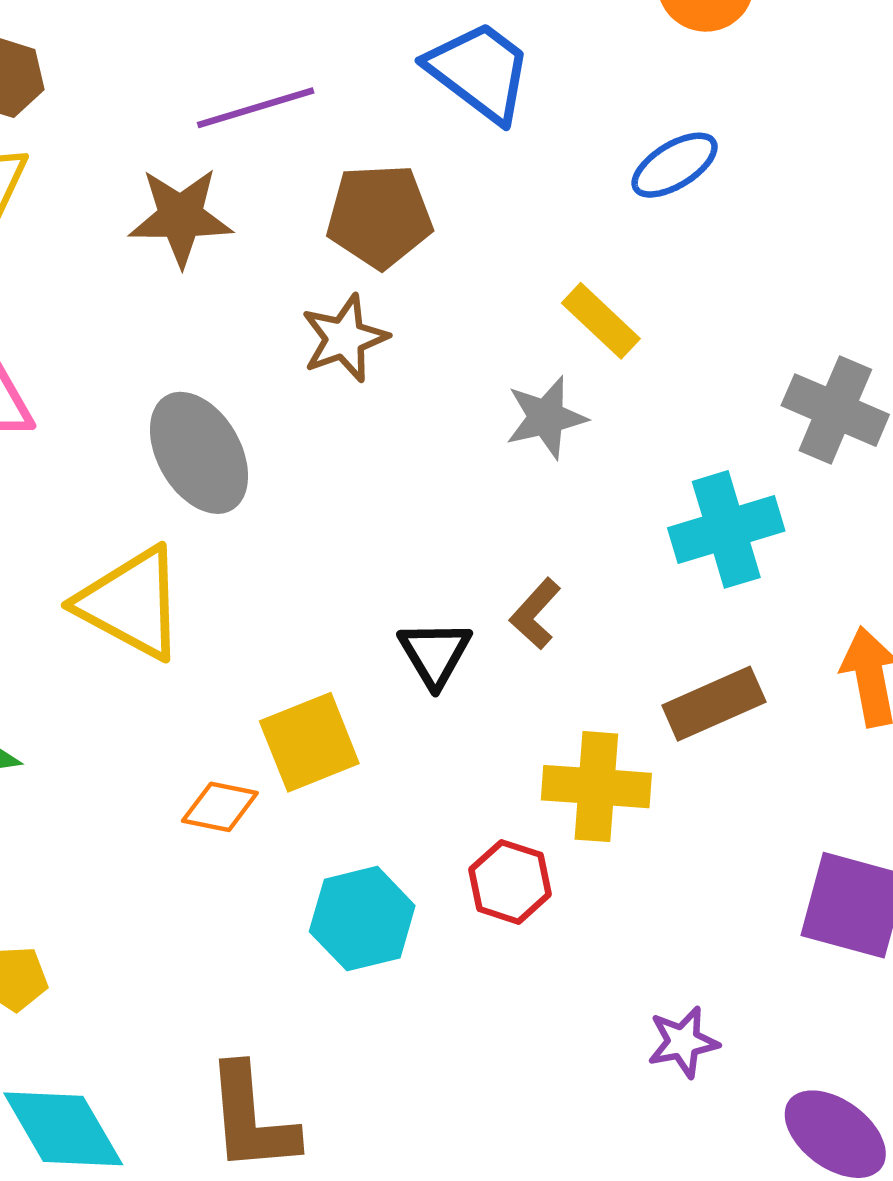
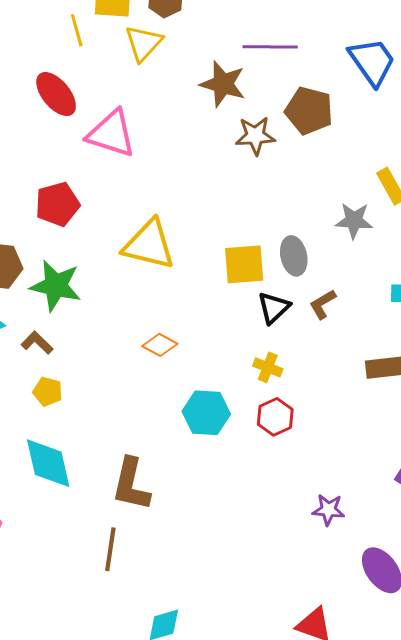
brown star: (345, 338) -> (255, 136), moved
gray ellipse: (199, 453) -> (294, 256), moved, size x0.7
yellow triangle: (131, 603) -> (149, 245), turned -32
yellow square: (309, 742) -> (244, 264), moved
yellow cross: (596, 787) -> (268, 367), moved, size x0.6

